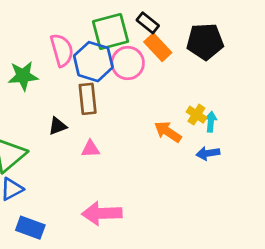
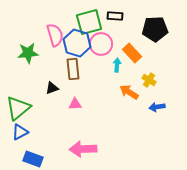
black rectangle: (148, 23) -> (115, 16), turned -35
orange rectangle: (158, 47) -> (132, 53), moved
cyan arrow: (211, 122) -> (117, 65), moved

